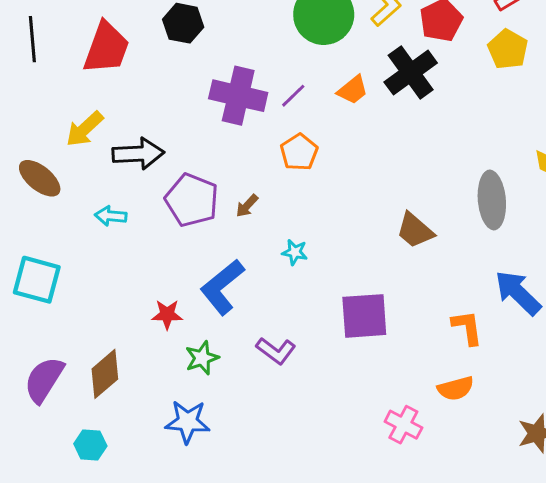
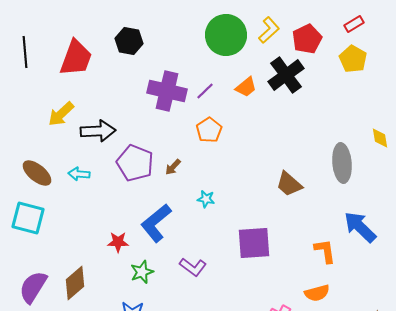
brown ellipse: (40, 178) -> (37, 173), moved

